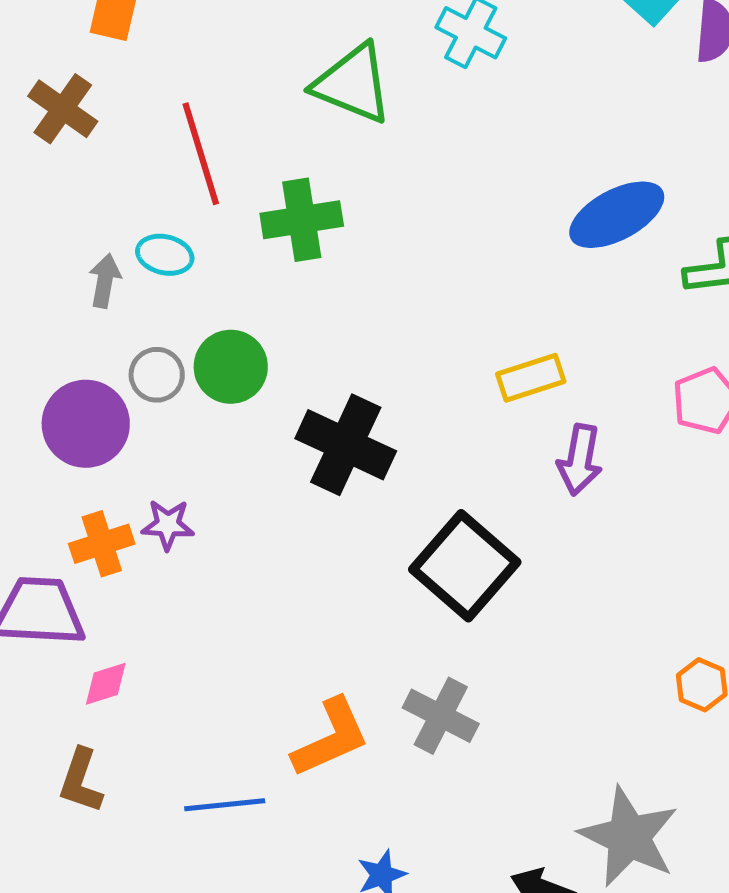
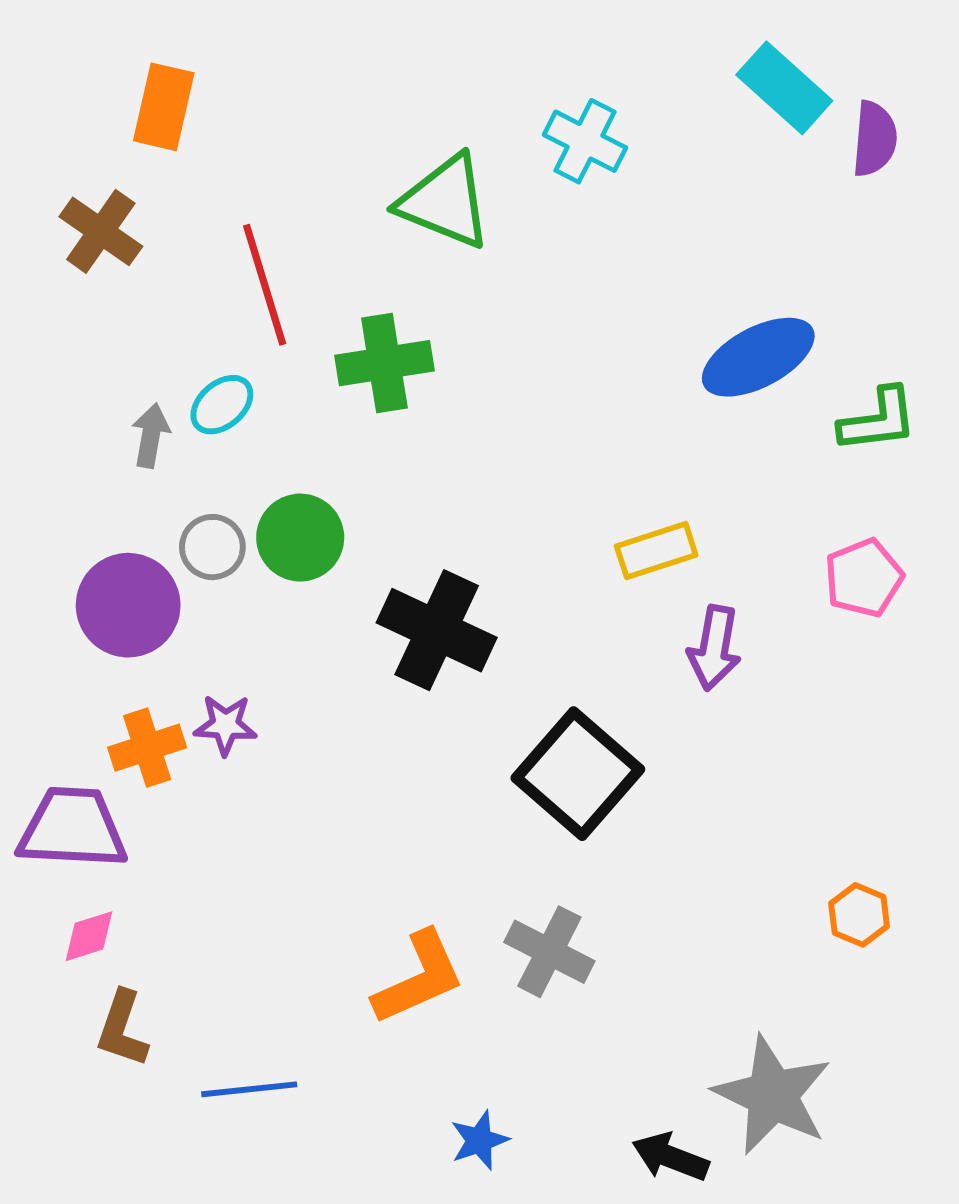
cyan ellipse: (165, 255) -> (222, 405), turned -54
pink diamond: (106, 684) -> (89, 936), moved
blue line: (225, 805) -> (249, 1089), moved

